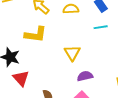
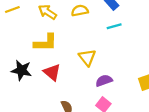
red triangle: (21, 78) -> (52, 72), moved

